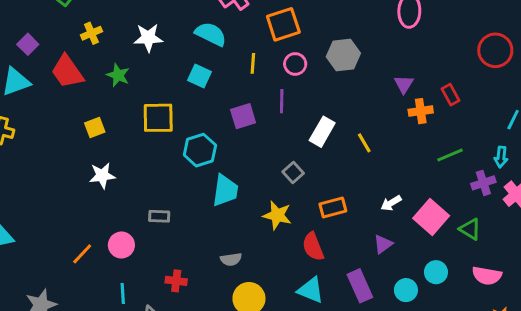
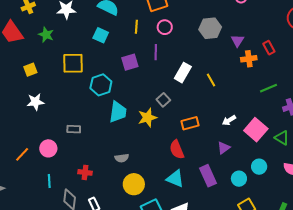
gray hexagon: (343, 55) -> (210, 28), moved
yellow star: (277, 215) -> (147, 118), moved, turned -30

